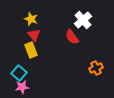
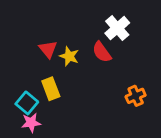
yellow star: (31, 19) -> (69, 56), moved
yellow rectangle: (31, 50) -> (51, 89), moved

